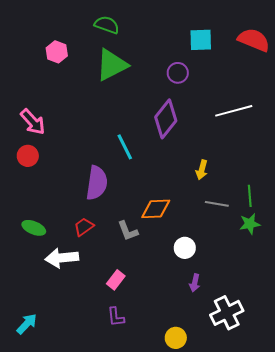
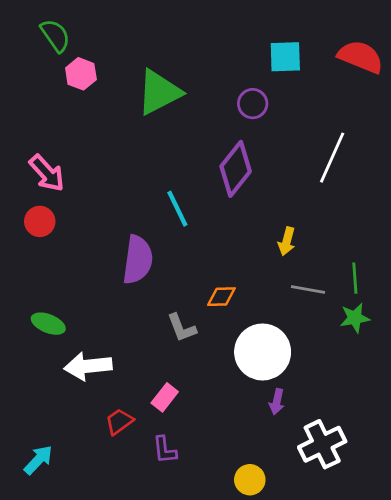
green semicircle: (107, 25) -> (55, 35), moved, turned 35
white line: (234, 111) -> (332, 158), turned -51
orange diamond: (156, 209) -> (221, 297), size x0.7
red trapezoid: (84, 227) -> (119, 422), moved
white circle: (185, 248) -> (263, 352), size x1.8

